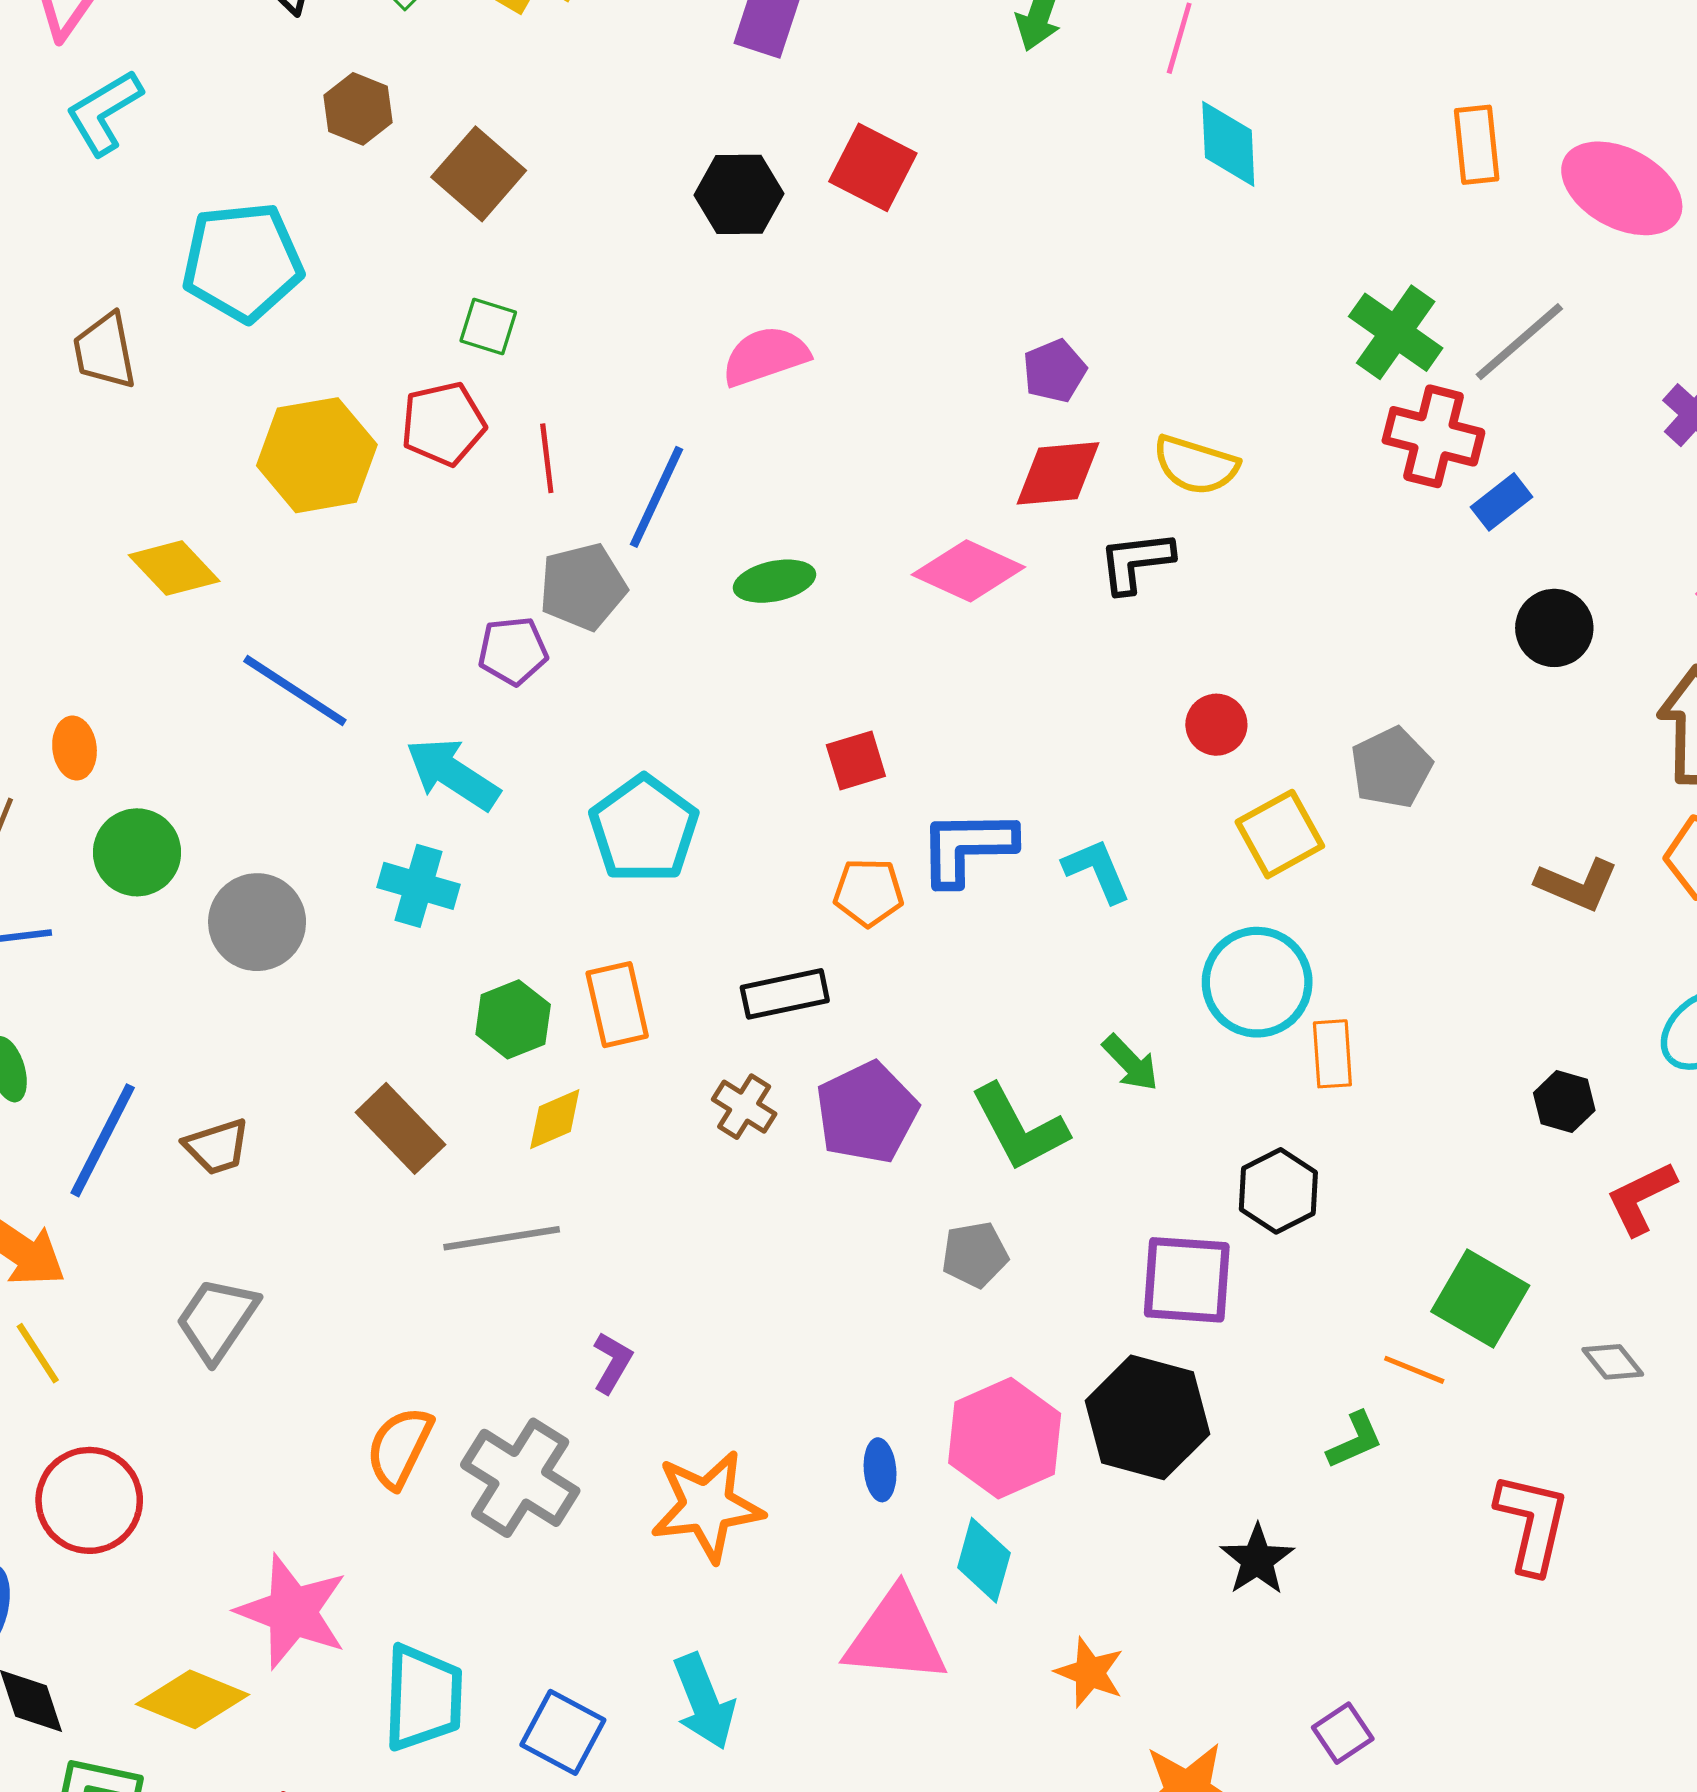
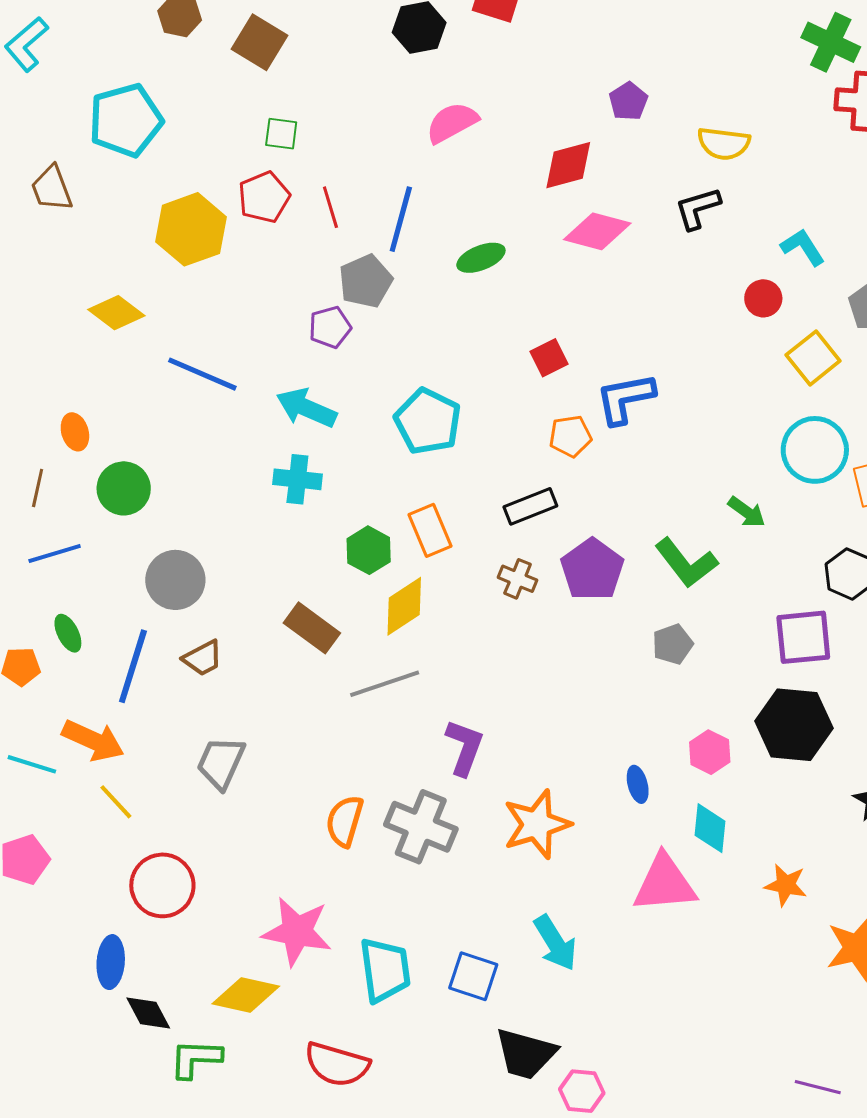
red diamond: (1058, 473) -> (568, 165), moved
cyan L-shape: (1097, 871) -> (803, 247), moved
gray circle: (257, 922) -> (175, 580), moved
yellow diamond: (555, 1119) -> (404, 606), size x1.4
purple L-shape: (612, 1363) -> (464, 747), size x1.5
pink hexagon: (1005, 1438) -> (710, 752), size x0.6

